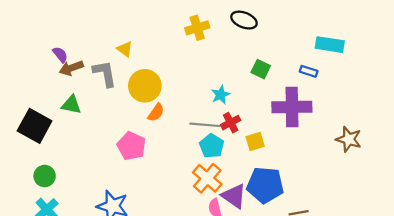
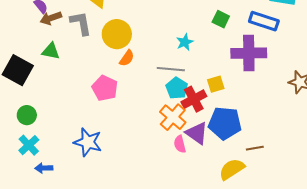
blue rectangle: (309, 71) -> (264, 21), size x1.8
red cross: (231, 123) -> (194, 99), moved, size x1.4

